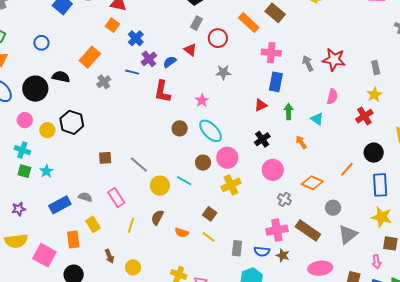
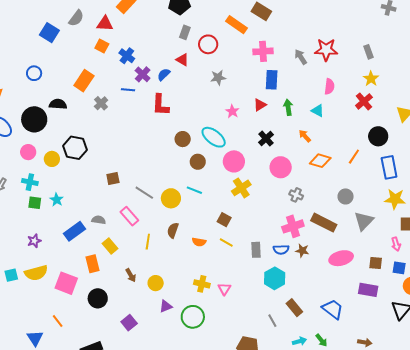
pink star: (202, 100) -> (232, 111), moved
brown circle: (203, 163) -> (198, 162), moved
gray line: (139, 165) -> (144, 193), moved
orange diamond: (312, 183) -> (320, 161), moved

